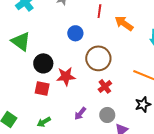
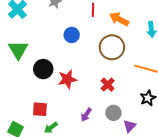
green triangle: (21, 41) -> (18, 50), turned 30
brown circle: (98, 58) -> (112, 47), moved
red square: (42, 88) -> (40, 109), moved

